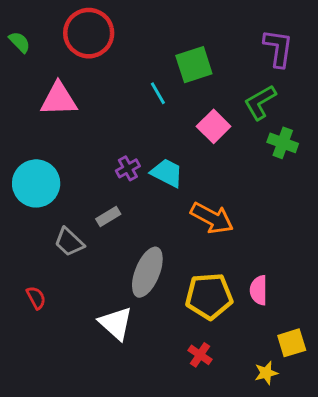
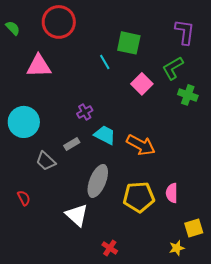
green square: (194, 65) -> (129, 43), turned 30
cyan trapezoid: (167, 173) -> (105, 135), moved
red cross: (200, 355) -> (110, 248), moved

